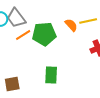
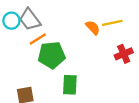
green pentagon: (44, 34) -> (52, 55), moved

